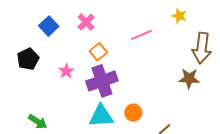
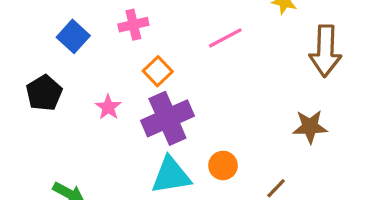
pink cross: (86, 22) -> (133, 25), turned 36
brown star: (189, 78) -> (310, 127), moved

